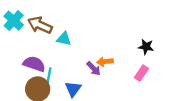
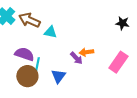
black star: (146, 47) -> (122, 23), moved
pink rectangle: (141, 73) -> (118, 62), size x1.5

